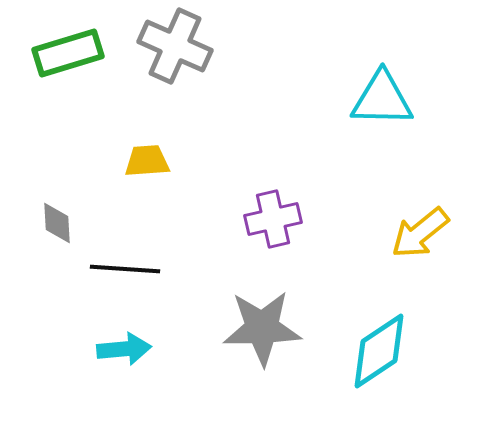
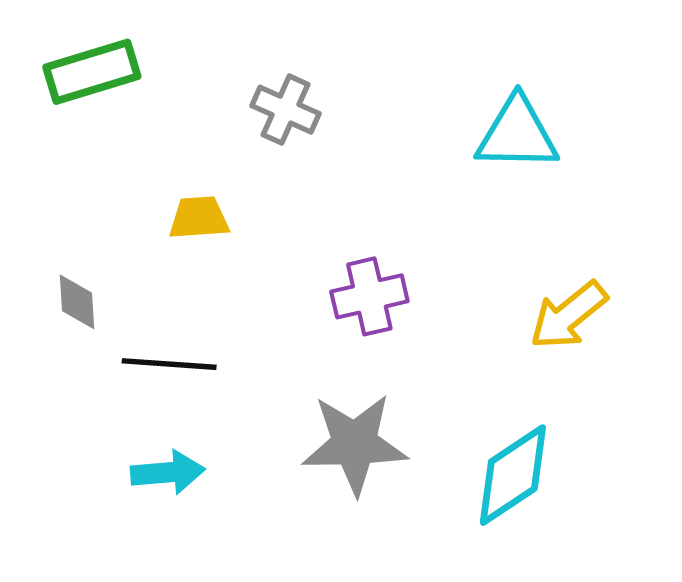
gray cross: (175, 46) -> (285, 110), moved, size x0.7

